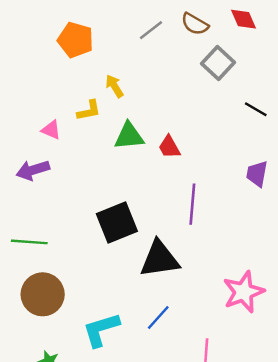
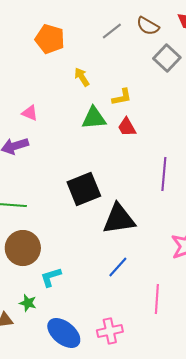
yellow L-shape: (89, 110) -> (122, 97), moved
purple line: (192, 204) -> (164, 174), moved
cyan L-shape: (101, 330) -> (51, 277), moved, size x0.7

